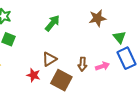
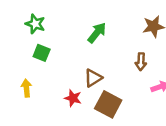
brown arrow: (82, 64) -> (141, 62), moved

